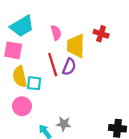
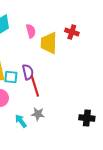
red line: (53, 65) -> (35, 86), moved
purple semicircle: (69, 67) -> (28, 72), moved, turned -35

